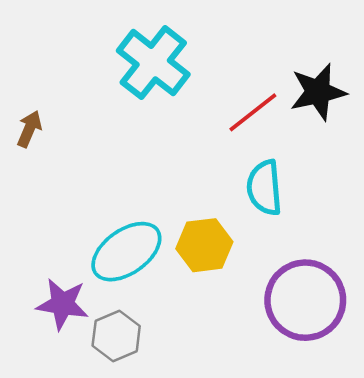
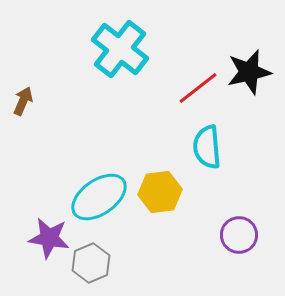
purple circle: (305, 300) -> (239, 235), size x0.6

